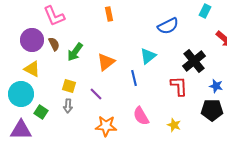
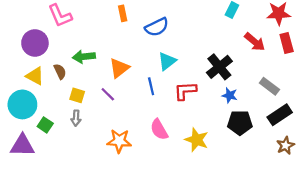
blue semicircle: (168, 26) -> (157, 27), moved
brown semicircle: (54, 44) -> (60, 71), moved
green arrow: (75, 52) -> (84, 57), turned 48
red L-shape: (179, 86) -> (185, 91), moved, turned -90
blue star: (216, 86) -> (230, 95), moved
purple line: (96, 94) -> (108, 94), moved
yellow star: (174, 125) -> (197, 140), size x1.5

